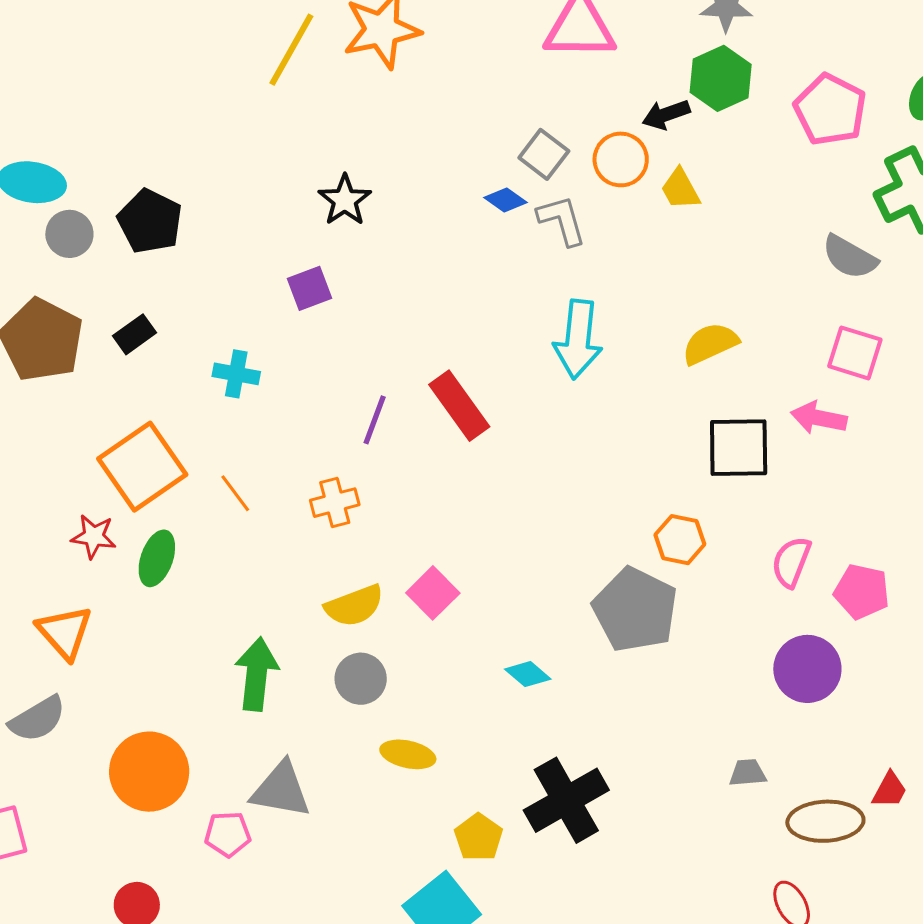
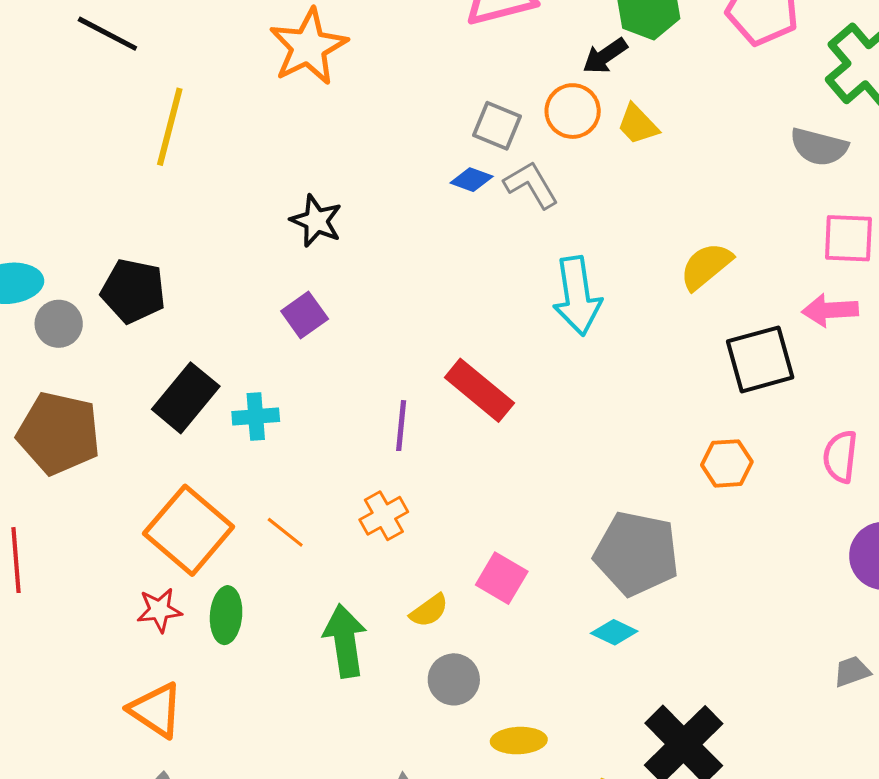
yellow line: (291, 50) -> (170, 127), moved
black rectangle: (134, 334) -> (186, 398), moved, size x1.6
yellow semicircle: (354, 606) -> (429, 611), size x0.7
gray pentagon: (635, 610) -> (637, 554), moved
green arrow: (257, 674) -> (345, 641), moved

